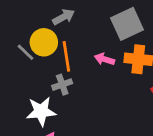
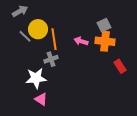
gray arrow: (64, 17) -> (20, 11), moved
gray square: (127, 24) -> (104, 25), moved, size x0.6

